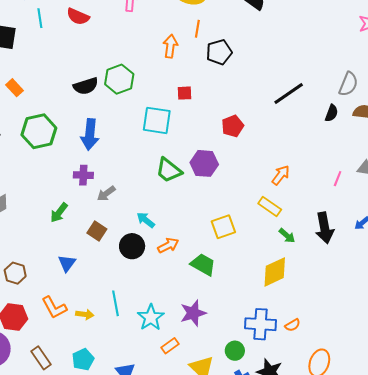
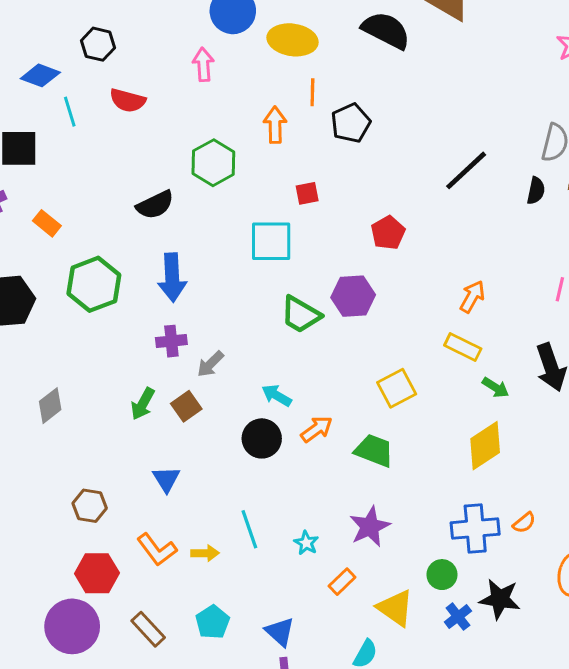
green hexagon: (119, 79) -> (213, 163), moved
brown square: (97, 231) -> (186, 406), moved, turned 30
cyan star: (151, 317) -> (306, 543), size x0.6

